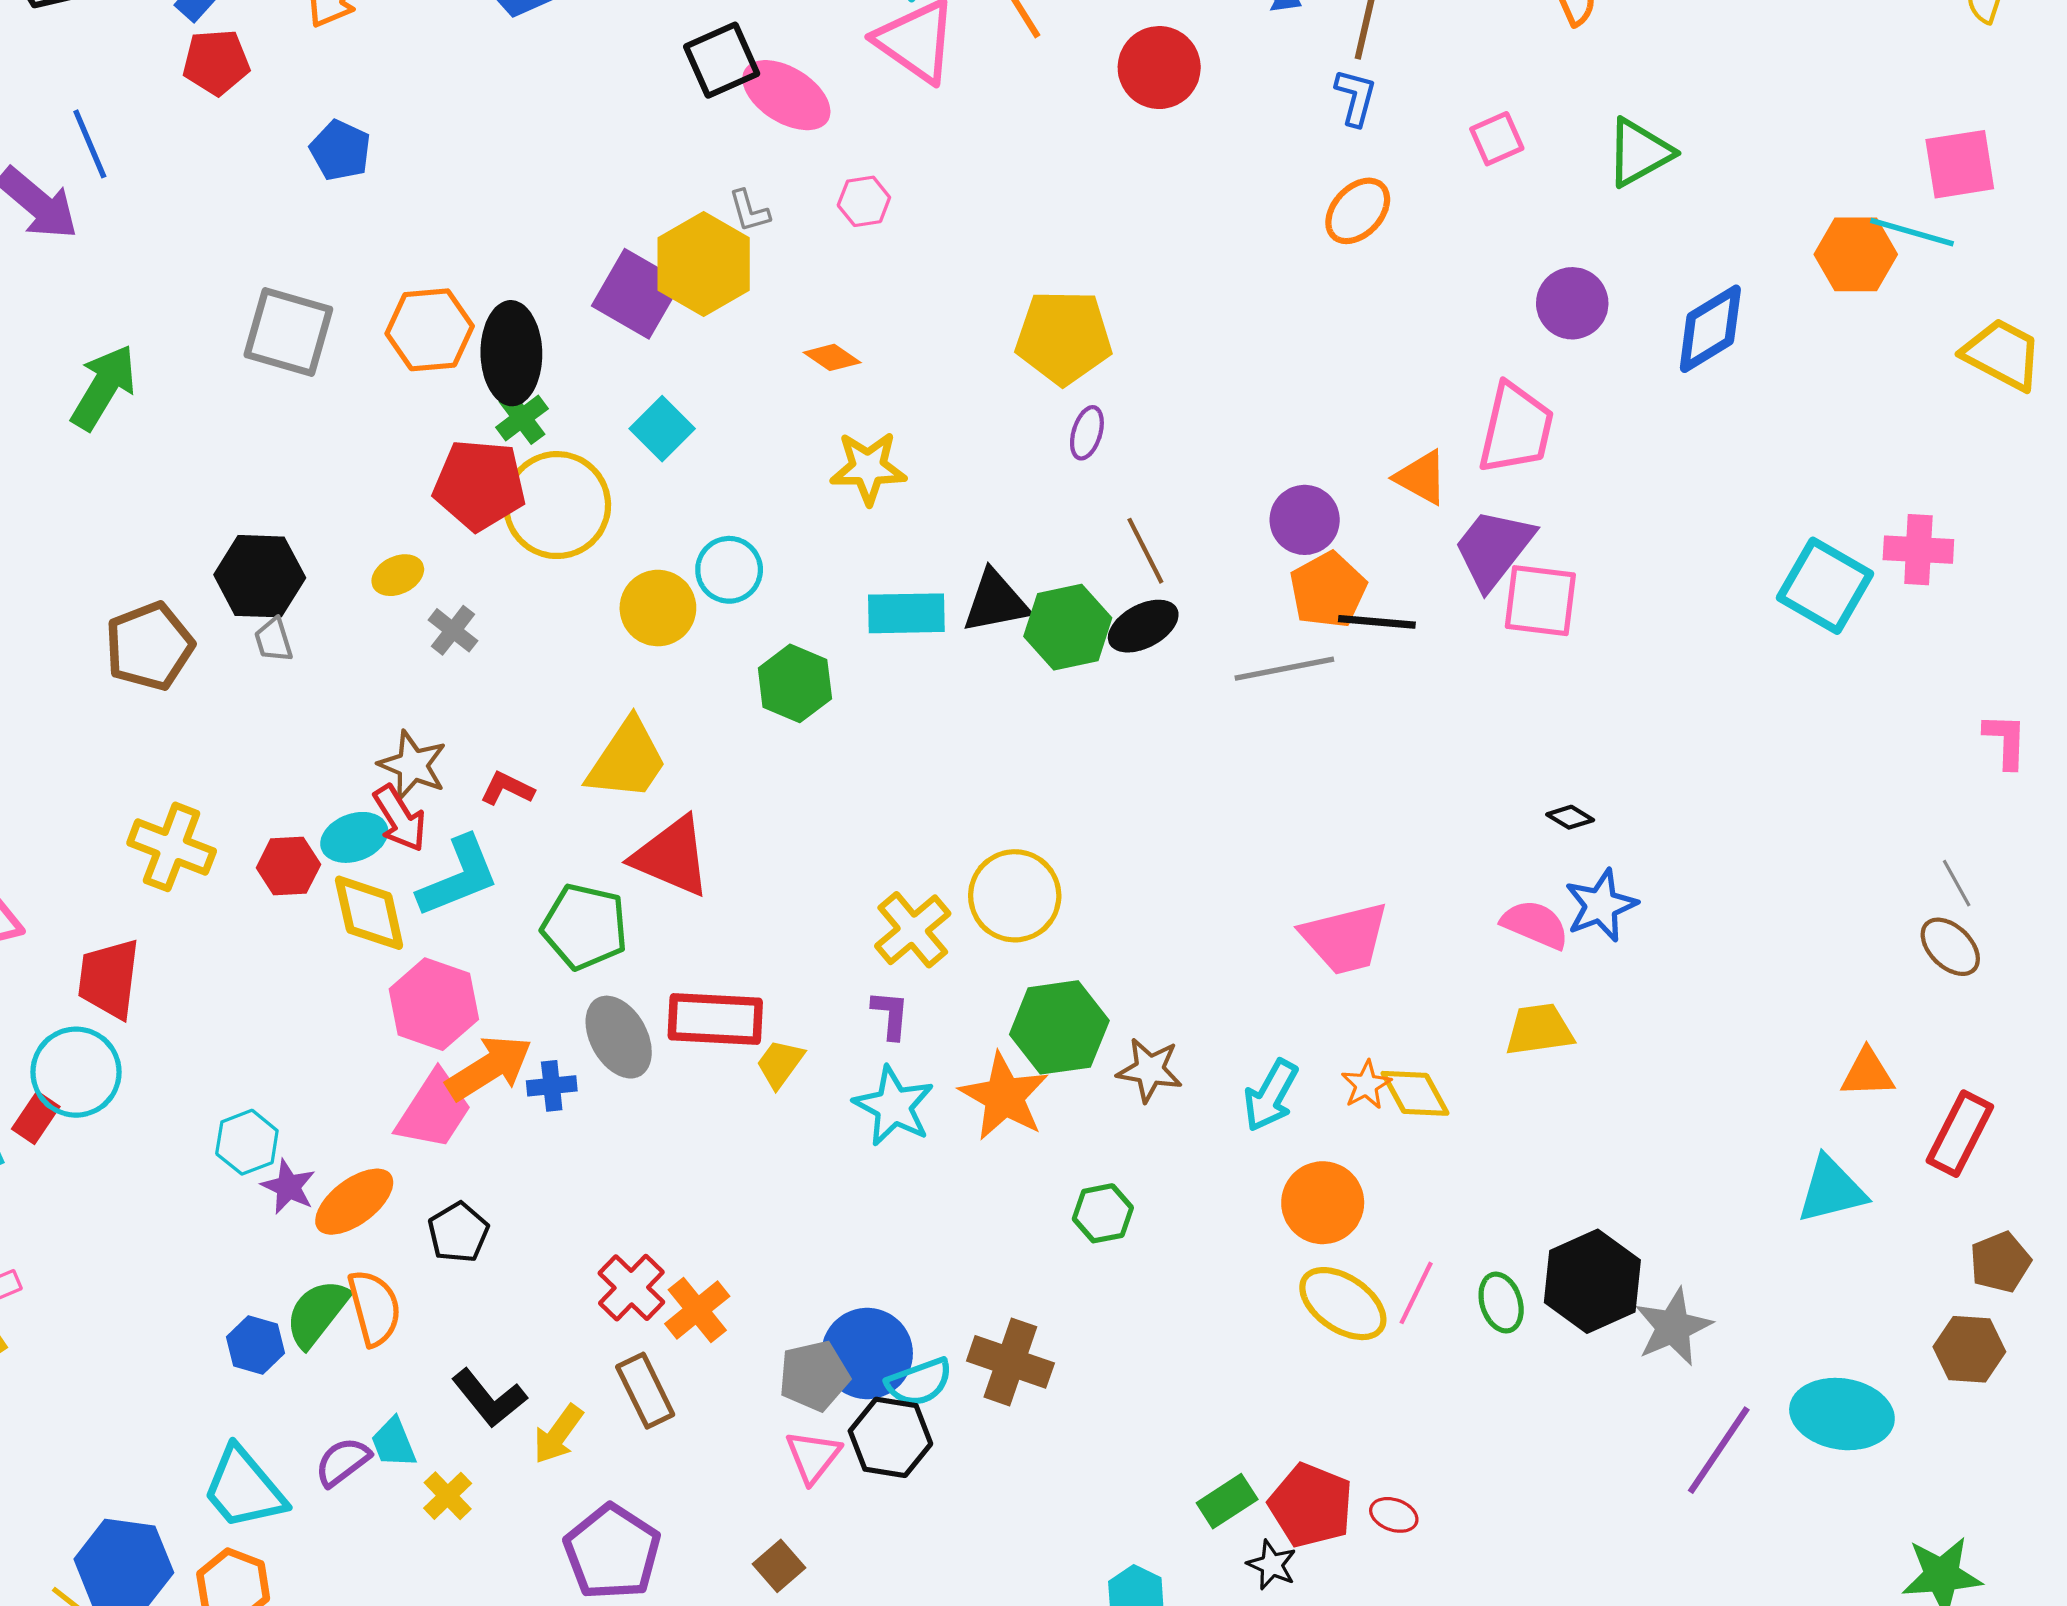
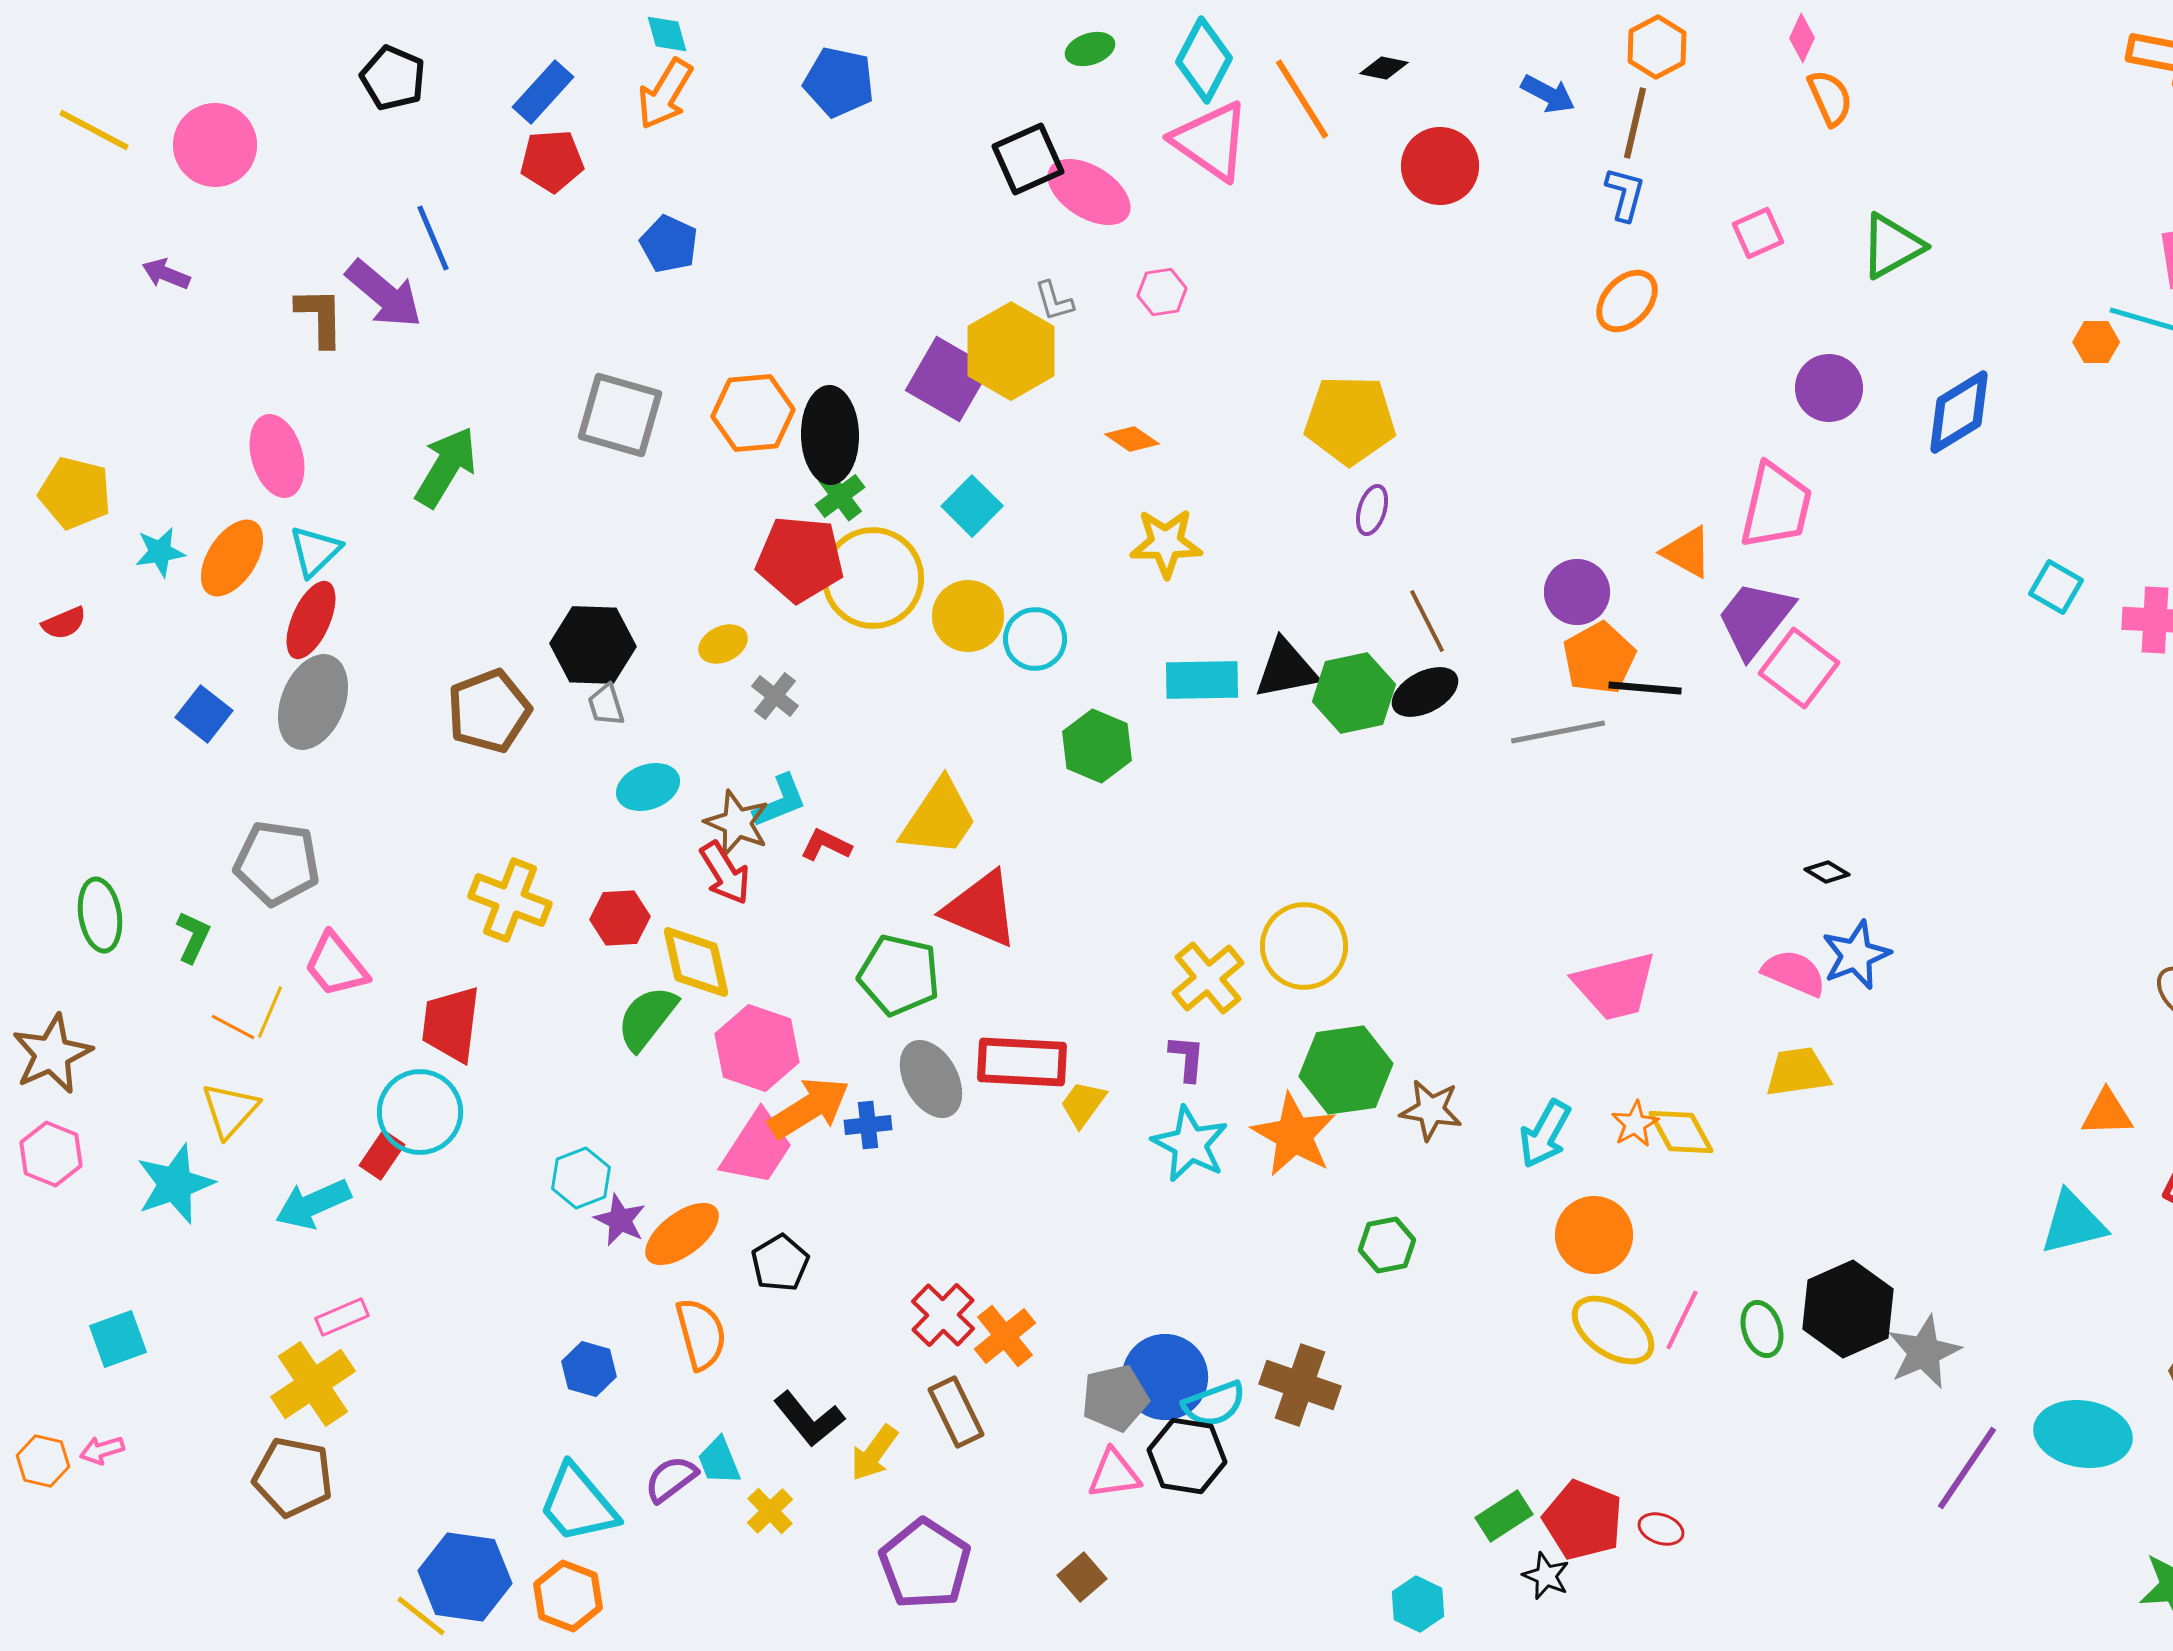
orange hexagon: (1856, 254) -> (2096, 342), size x0.6
cyan square: (1825, 586) -> (2056, 587), moved, size x0.6
pink square: (1540, 601) -> (1799, 668), turned 30
yellow circle: (658, 608) -> (968, 616), moved
cyan ellipse: (354, 837) -> (648, 787), moved
cyan L-shape: (458, 877) -> (780, 801), moved, size x0.7
green semicircle: (317, 1313) -> (647, 1018), moved
pink triangle: (813, 1456) -> (1114, 1474), turned 44

